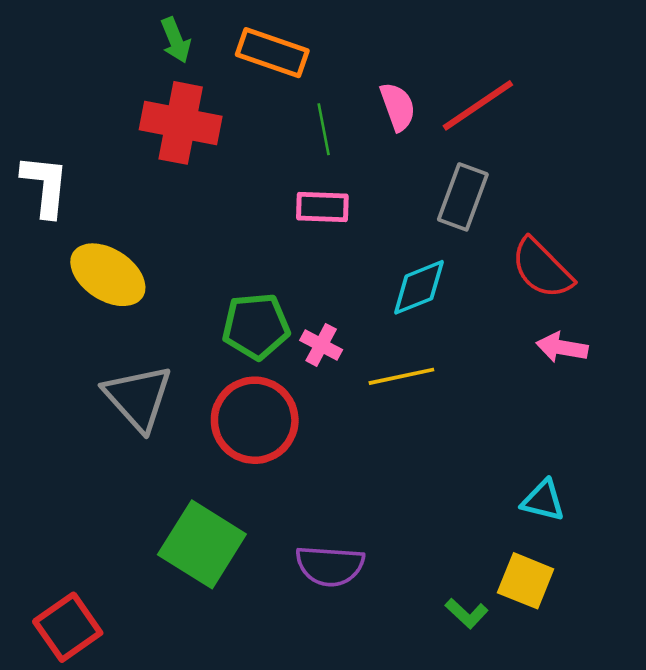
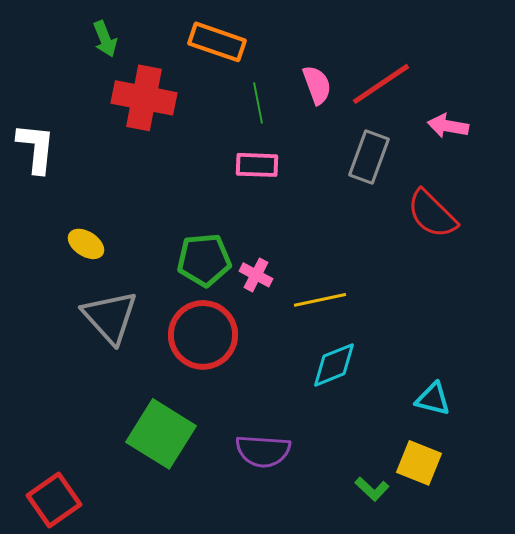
green arrow: (176, 40) -> (105, 39), moved
yellow ellipse: (108, 275) -> (86, 244), moved, size x0.6
cyan diamond: (419, 287) -> (334, 365), moved
pink arrow: (562, 347) -> (448, 126), moved

